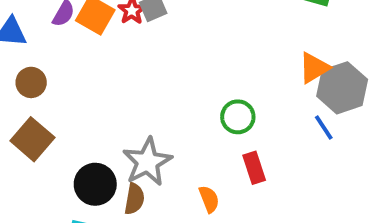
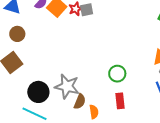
gray star: (147, 162) -> (67, 86), turned 30
brown semicircle: (134, 199) -> (80, 102), moved

